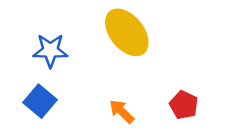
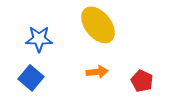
orange arrow: (122, 111) -> (97, 72), moved, turned 130

